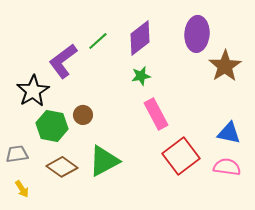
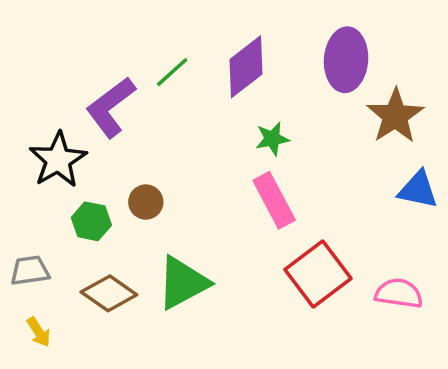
green star: (141, 76) -> (272, 139), moved
green hexagon: (52, 126) -> (91, 221), size x0.7
blue triangle: (229, 133) -> (418, 190), moved

